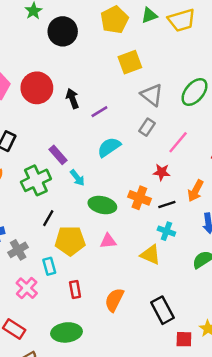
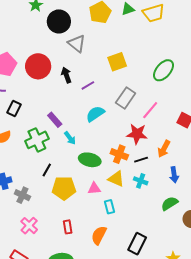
yellow square: (130, 62) -> (117, 62), moved
gray triangle: (152, 95) -> (77, 44), moved
gray rectangle: (147, 127) -> (126, 98), size x1.5
red star: (162, 172) -> (137, 134), size x1.5
gray cross: (18, 250) -> (22, 195), turned -35
yellow triangle: (150, 255) -> (116, 179), moved
cyan rectangle: (49, 266) -> (110, 207), moved
black rectangle: (163, 310) -> (137, 244), turned 55

